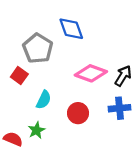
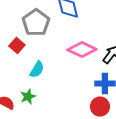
red circle: (78, 113) -> (100, 107), moved

